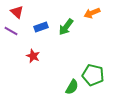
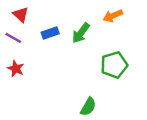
red star: (33, 56) -> (16, 69), moved
green pentagon: (93, 75) -> (114, 65), moved, turned -30

